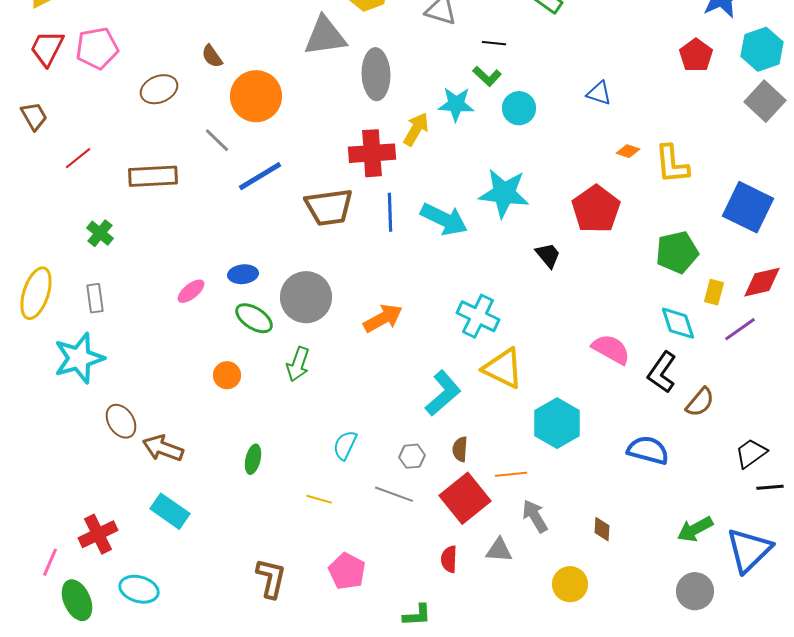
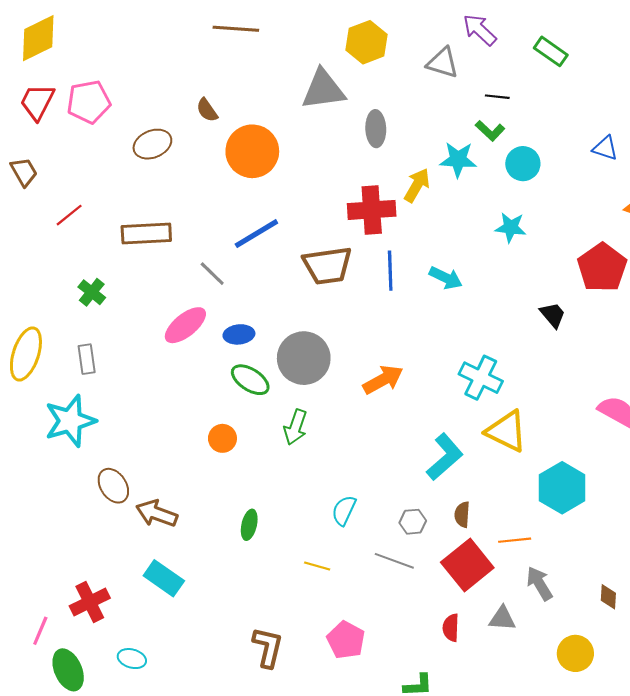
gray ellipse: (376, 74) -> (376, 129), size x0.7
gray line: (217, 140) -> (212, 274), moved
cyan star: (504, 193) -> (511, 227), moved, size x0.6
cyan arrow: (444, 219) -> (446, 278), size x0.7
pink ellipse: (191, 291) -> (185, 325), moved, size x1.5
cyan ellipse: (139, 589) -> (132, 659), size x0.7

